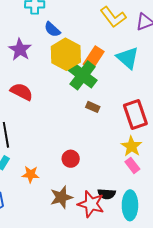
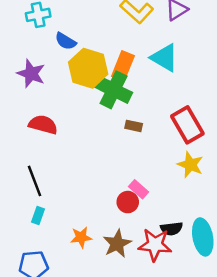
red circle: (71, 159) -> (128, 202), moved
pink rectangle: (132, 165) -> (139, 189), moved
orange star: (31, 174) -> (81, 237), moved

